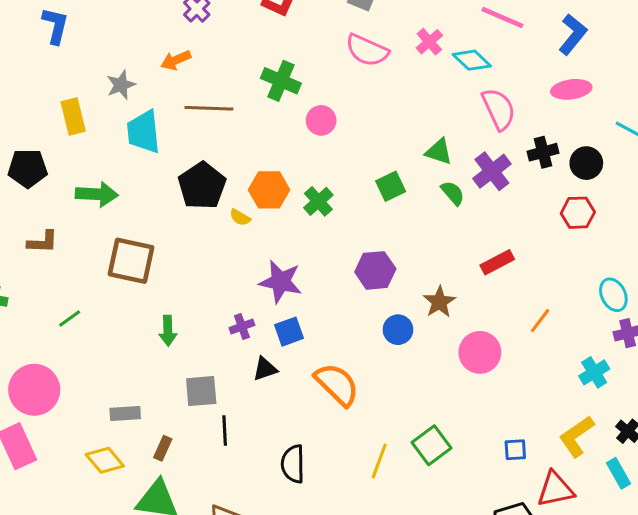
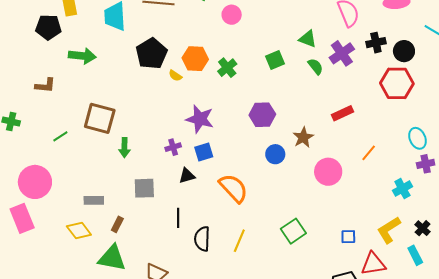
black pentagon: (28, 168) -> (48, 27), moved
red hexagon: (578, 213) -> (397, 83), size x1.5
brown square: (131, 261) -> (100, 118), moved
black line: (225, 430) -> (178, 218), moved
yellow line: (379, 461) -> (239, 241), moved

